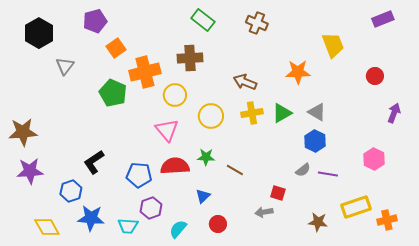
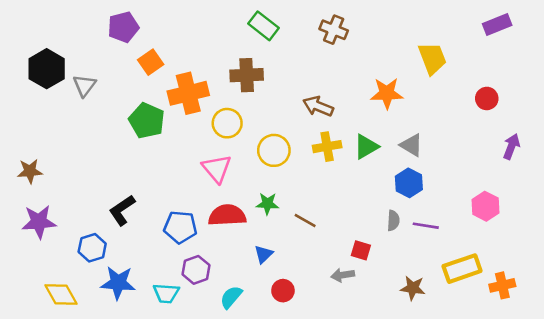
black hexagon: (39, 33) -> (47, 69), moved
brown star: (23, 132) -> (30, 171), size x0.7
gray semicircle: (303, 170) -> (393, 221), turned -49

